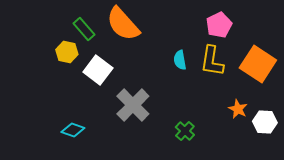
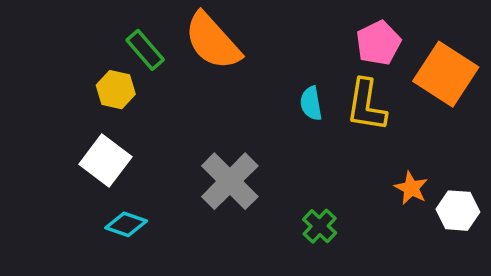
orange square: (258, 64) -> (446, 74), moved
white square: (98, 70) -> (105, 160), moved

